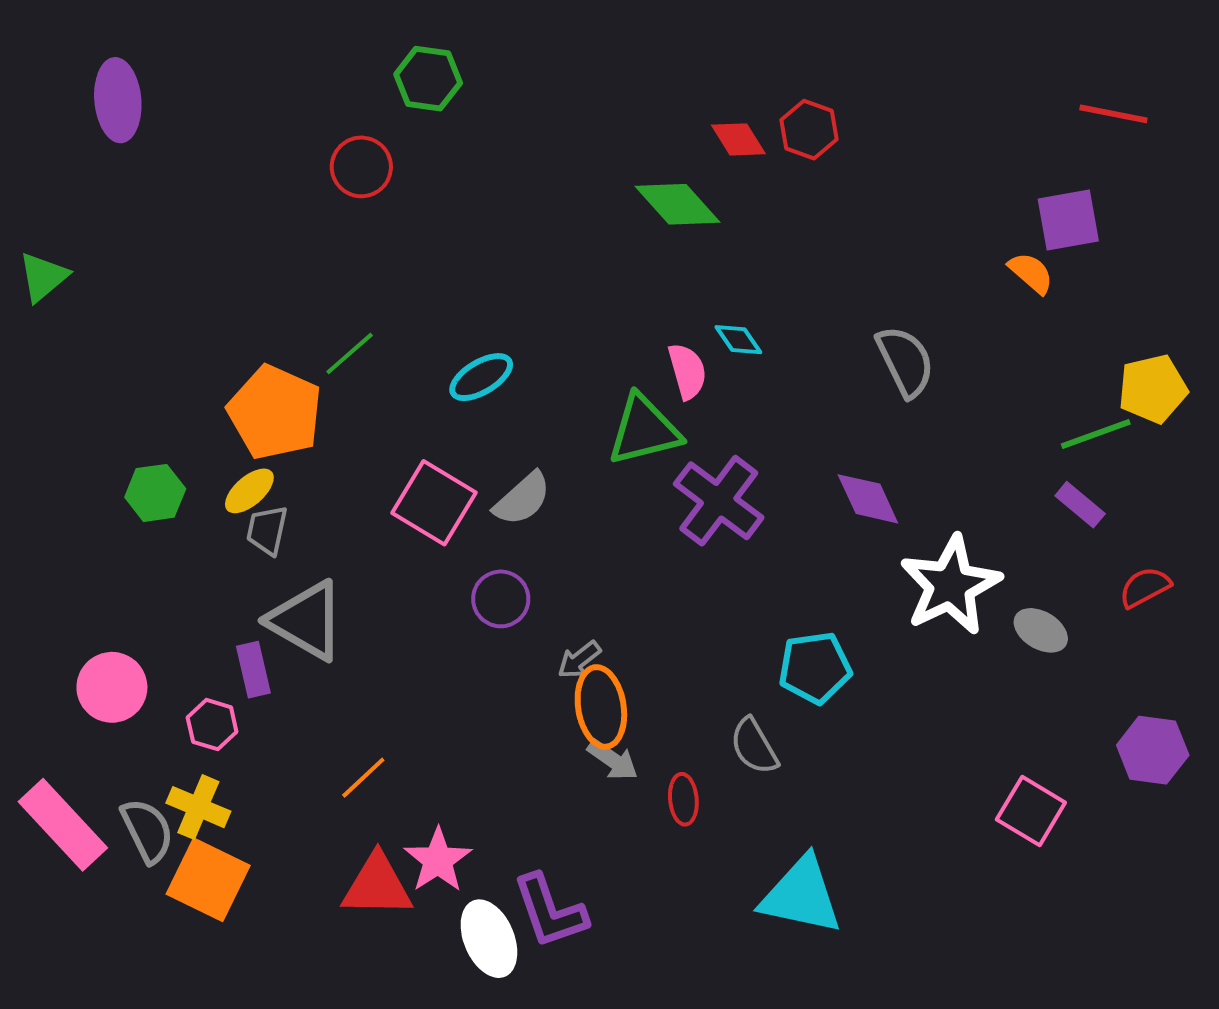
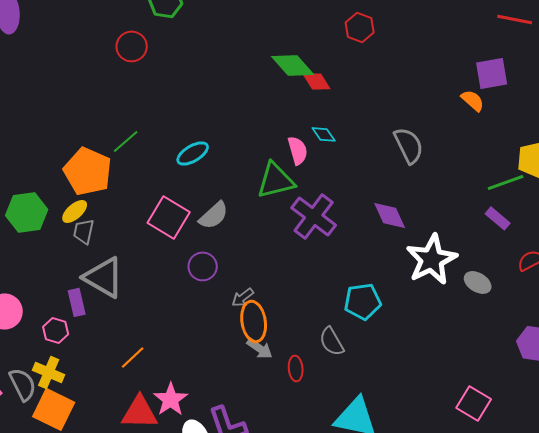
red diamond: (738, 139) -> (317, 81), moved
green hexagon: (155, 493) -> (27, 212), size x1.4
pink square: (1031, 811) -> (474, 403), moved

